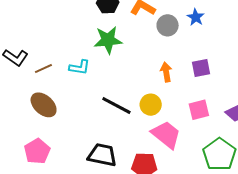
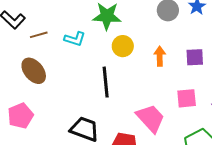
black line: (116, 105) -> (106, 82), turned 48
yellow circle: (151, 105) -> (123, 46), moved

